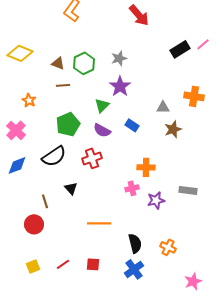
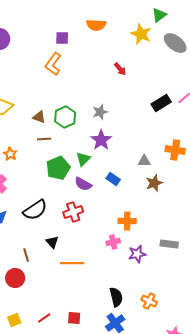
red arrow: (139, 15) -> (120, 69), size x0.6
green pentagon: (68, 124) -> (58, 168), moved
orange line: (99, 223) -> (72, 263), moved

